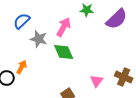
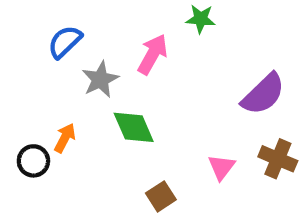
purple semicircle: (117, 19) -> (263, 94), moved
gray star: (39, 39) -> (100, 79), turned 30
green diamond: (64, 52) -> (134, 127), moved

